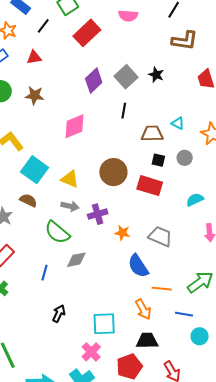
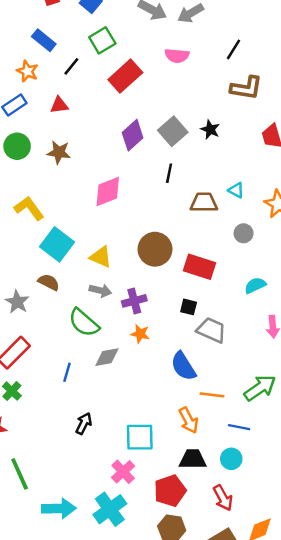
black square: (158, 160) -> (189, 307), moved
orange star: (122, 233) -> (140, 334), moved
cyan circle: (200, 336) -> (231, 459), moved

